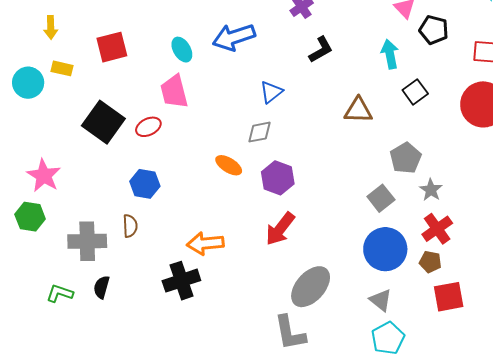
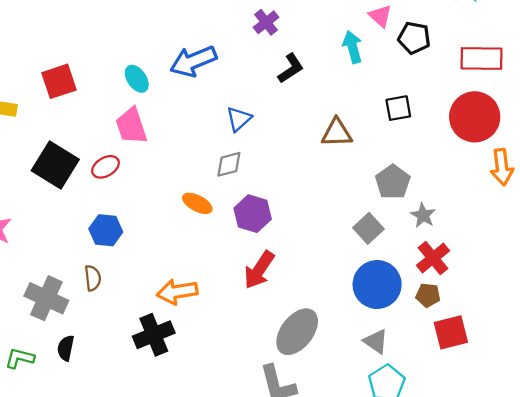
cyan arrow: (390, 54) -> (353, 47), moved
black square: (415, 92) -> (398, 108), turned 30
gray cross: (87, 241) -> (46, 298), turned 30

